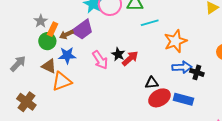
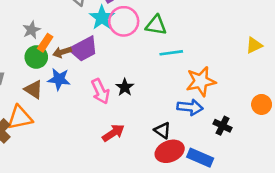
red arrow: (130, 58) -> (113, 133), moved
blue arrow: (182, 67) -> (190, 107), moved
orange triangle: (62, 81) -> (20, 118), moved
black triangle: (152, 83) -> (162, 130), turned 32

